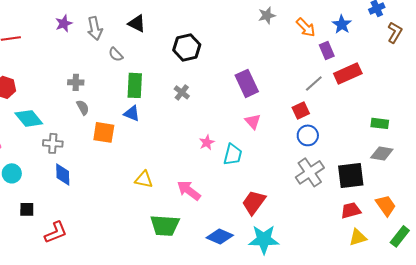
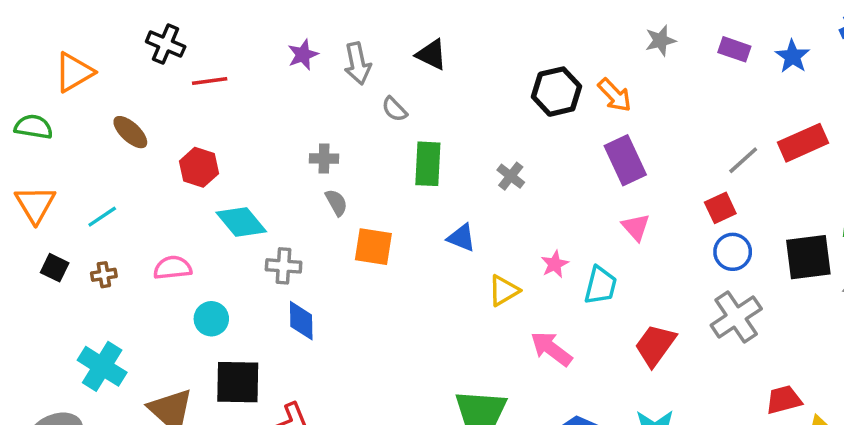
orange arrow: (306, 27) -> (615, 95), moved
black hexagon: (187, 47) -> (557, 92), moved
purple rectangle: (327, 50) -> (734, 49), moved, turned -48
blue triangle: (132, 113) -> (461, 238), moved
black square: (351, 175) -> (808, 257), moved
yellow triangle: (144, 179) -> (504, 291), moved, turned -42
pink arrow: (189, 190) -> (551, 349), moved
red trapezoid: (254, 202) -> (655, 345), moved
black square: (27, 209) -> (238, 382), size x1.8
red trapezoid: (351, 210) -> (784, 400), moved

